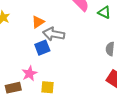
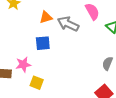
gray arrow: (54, 34) -> (68, 24), moved

